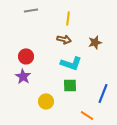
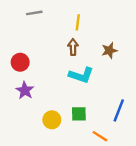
brown arrow: (64, 39) -> (73, 47), turned -104
red circle: (26, 56) -> (20, 62), moved
green square: (70, 85) -> (79, 114), moved

